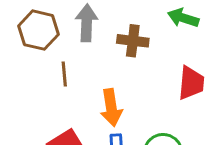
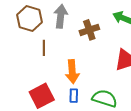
brown cross: (133, 41) -> (89, 30), turned -30

